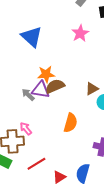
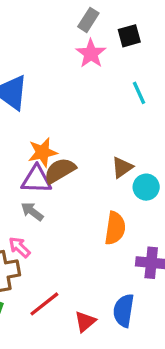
pink star: (80, 33) -> (91, 54), moved
gray arrow: (28, 95) -> (32, 212), moved
orange semicircle: (71, 123) -> (115, 228), moved

